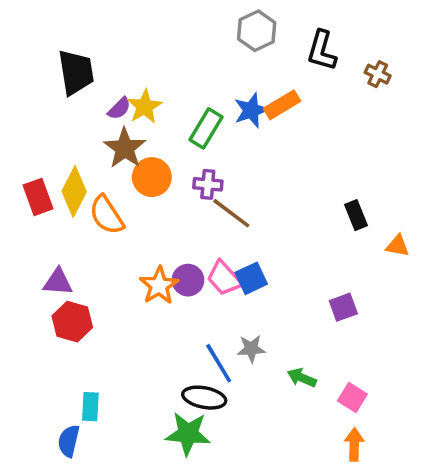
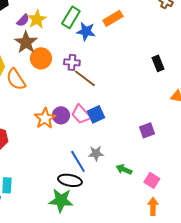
blue star: (251, 110) -> (86, 31), moved, turned 30
green rectangle: (206, 128) -> (71, 17), moved
black rectangle: (356, 215) -> (158, 63), moved

